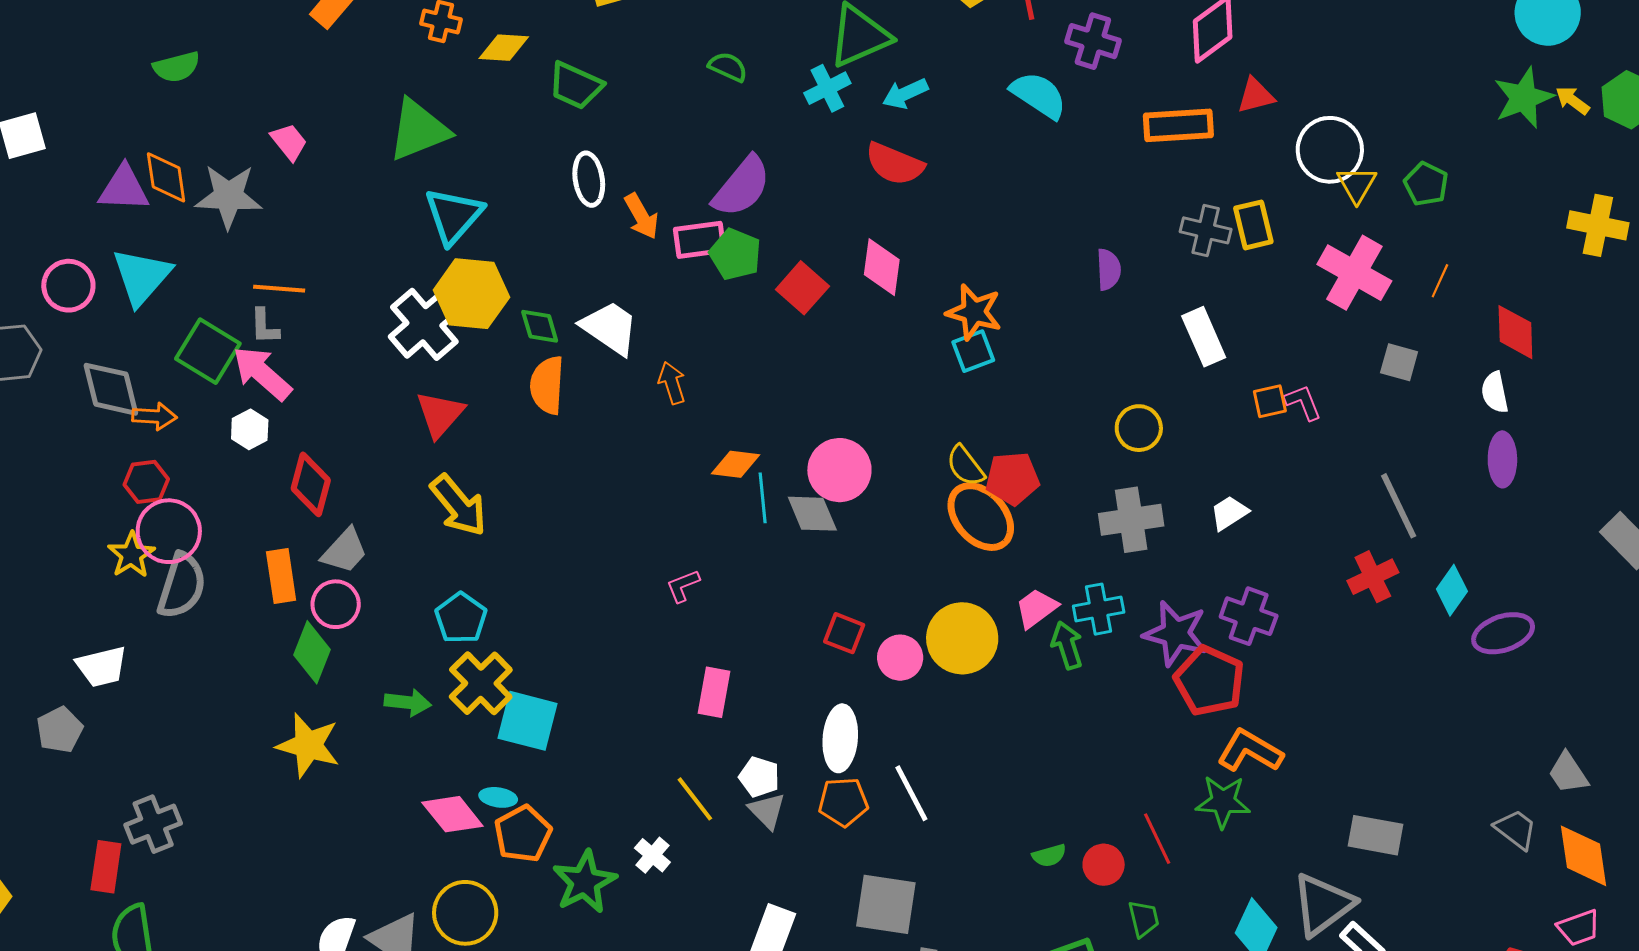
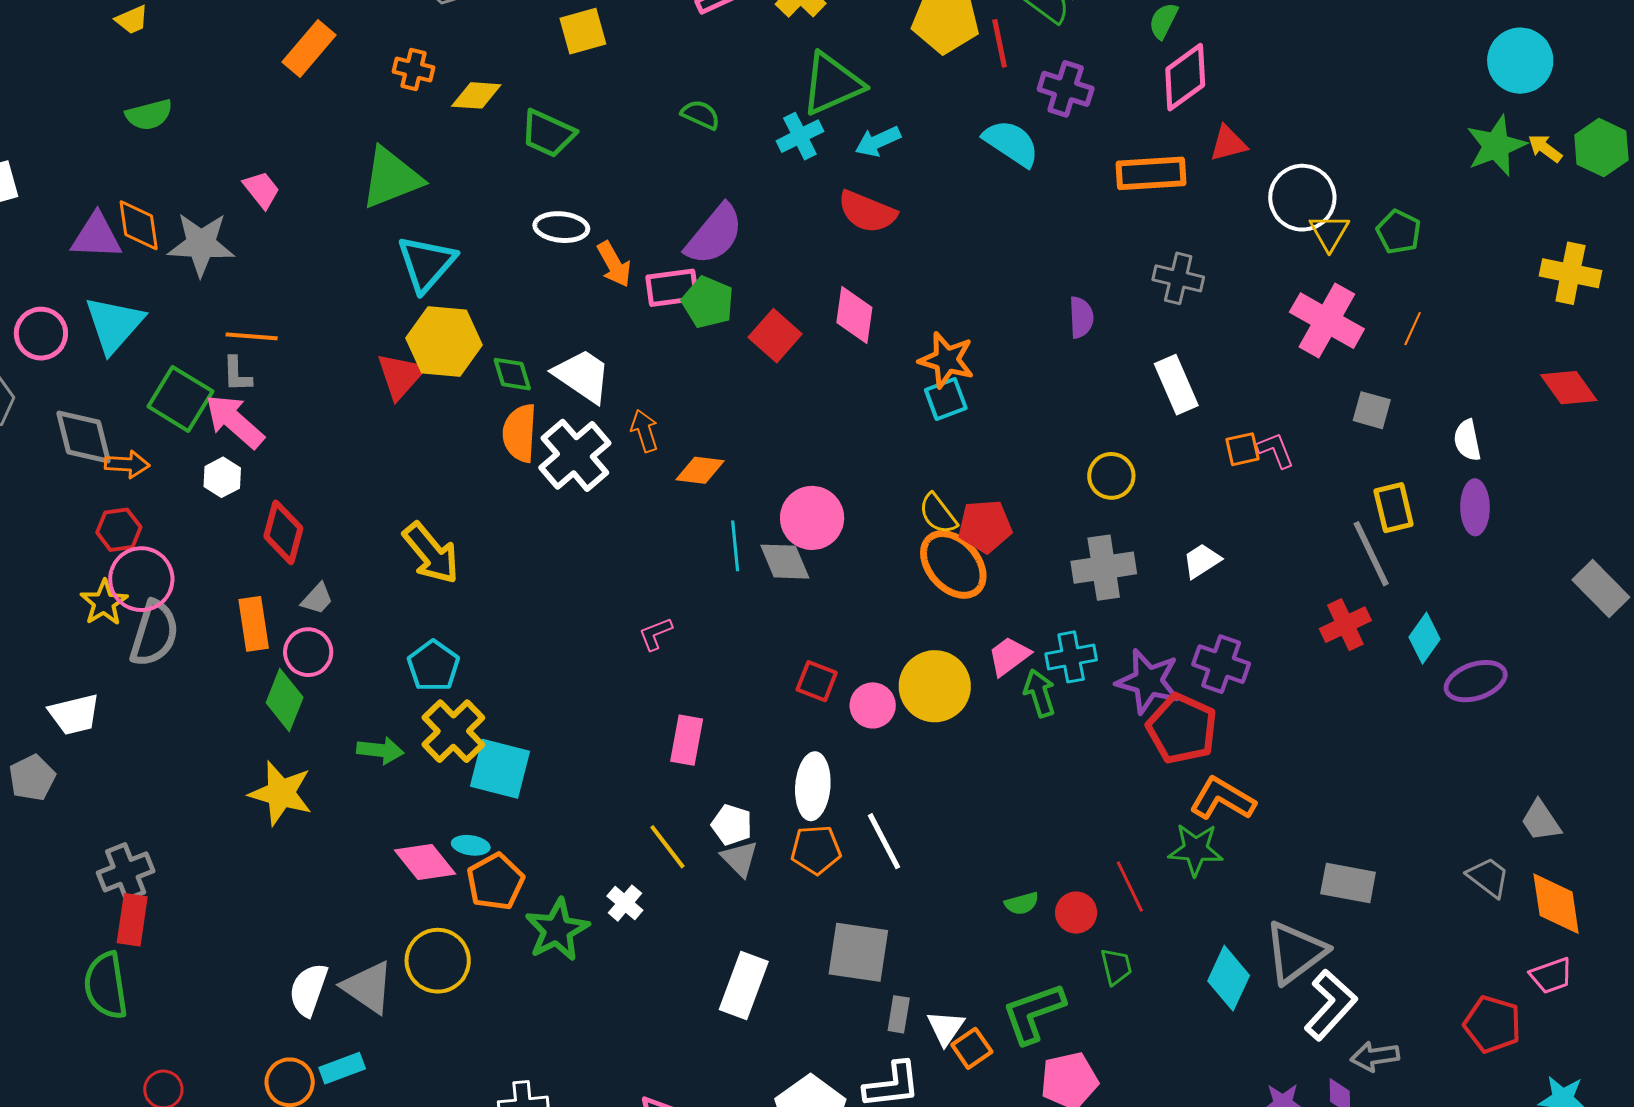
white ellipse: (589, 179) -> (561, 227), turned -76
yellow rectangle: (1253, 225) -> (1394, 508), moved
white cross: (424, 324) -> (575, 455), moved
red diamond: (1515, 332) -> (1569, 388), moved, turned -34
red triangle: (440, 414) -> (401, 376), moved
orange diamond: (736, 464) -> (700, 470), moved
gray trapezoid: (345, 551) -> (317, 599), size x0.7
red rectangle: (106, 867) -> (132, 920), moved

